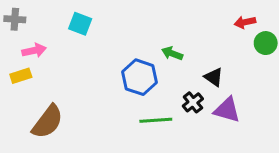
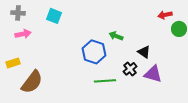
gray cross: (15, 19) -> (18, 13), moved
yellow rectangle: (21, 76) -> (13, 63), moved

